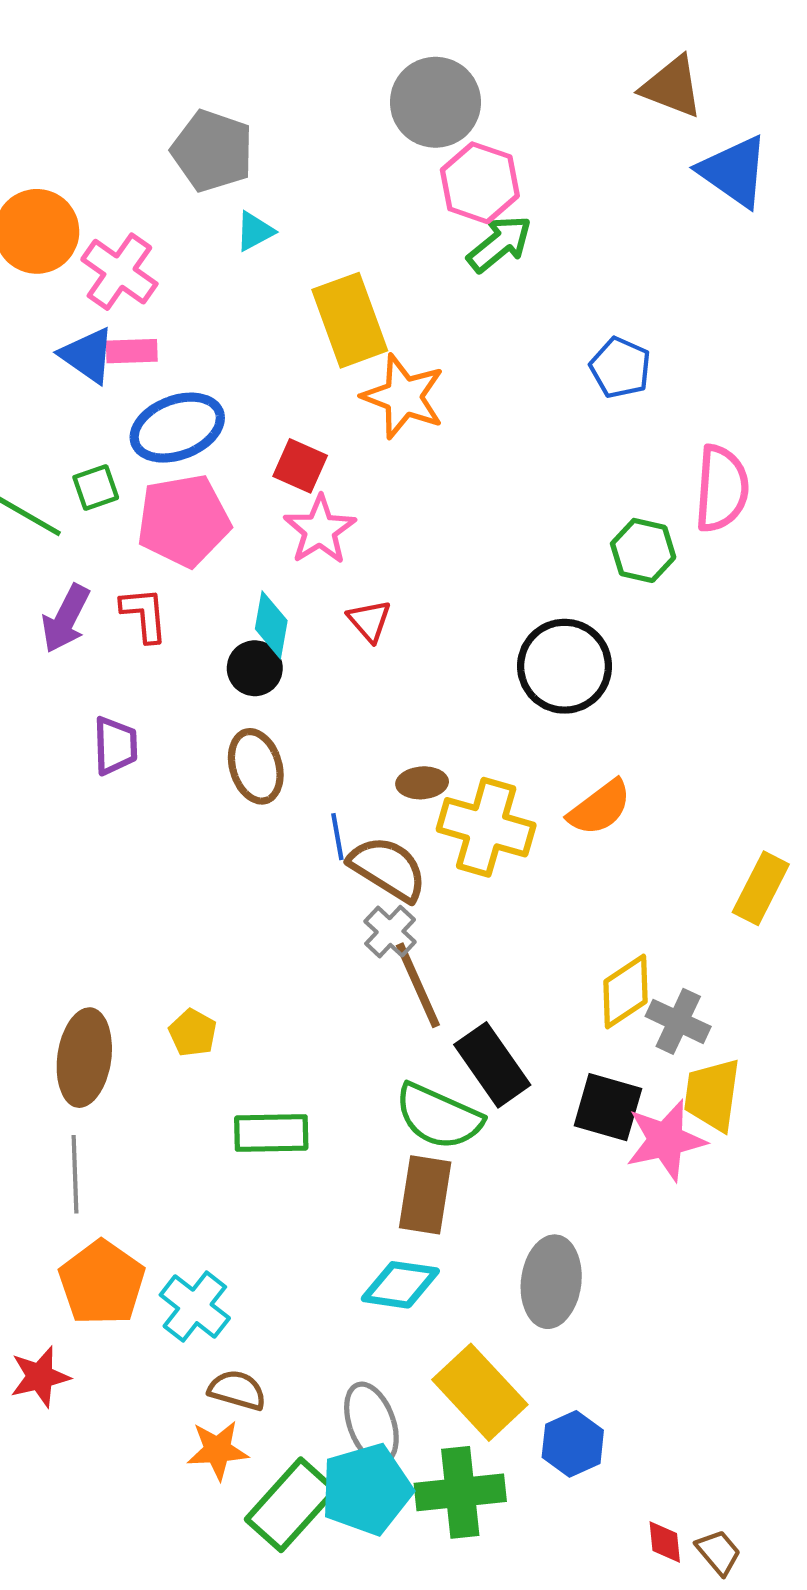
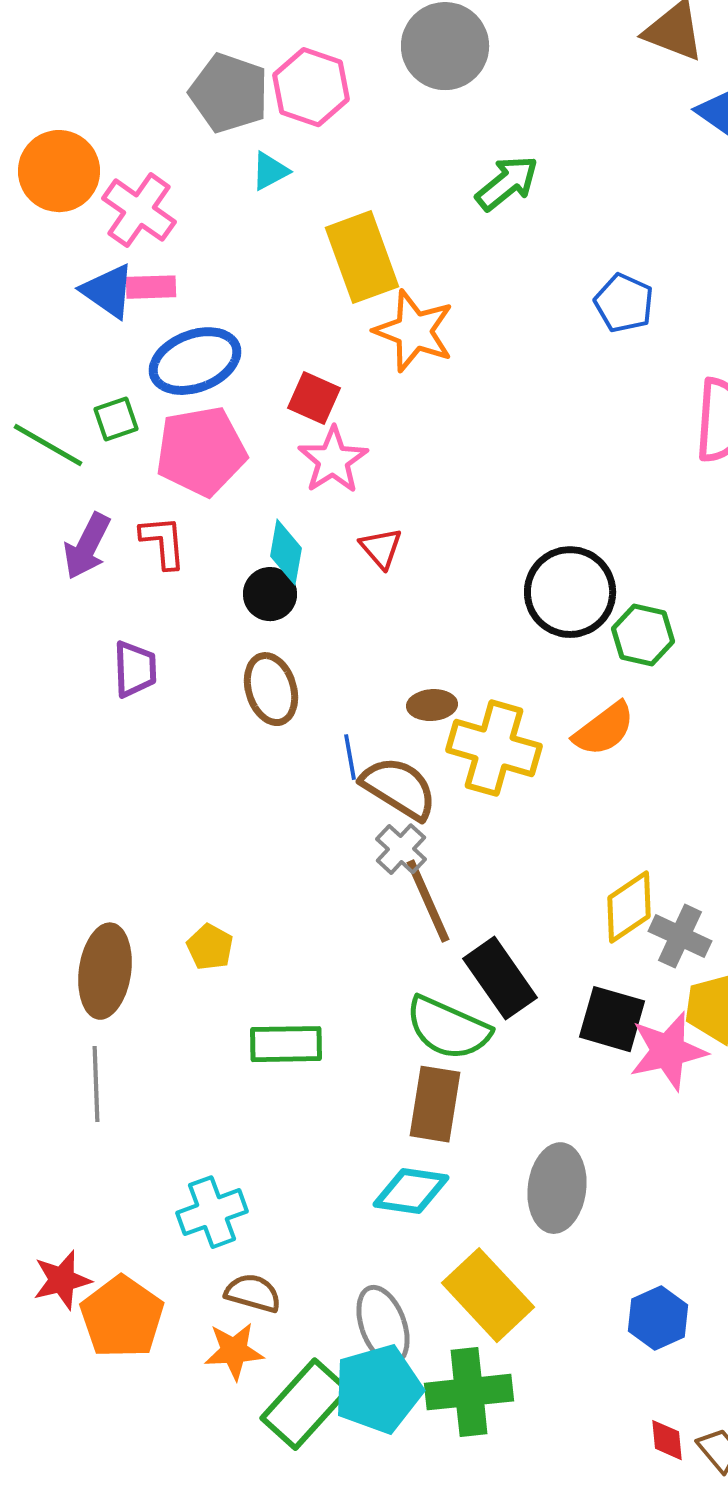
pink hexagon: (480, 183) -> (311, 87), moved
green hexagon: (643, 550) -> (643, 635), moved
orange pentagon: (102, 1283) -> (122, 1317), moved
cyan cross: (195, 1306) -> (212, 1212), turned 32
blue hexagon: (573, 1444) -> (658, 1318), moved

